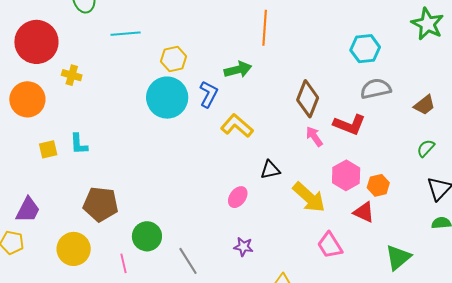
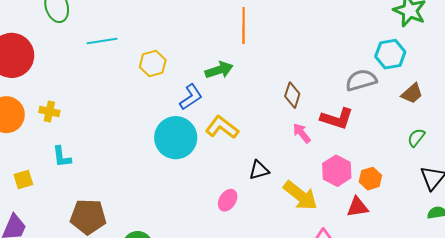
cyan hexagon: (365, 49) -> (390, 54), moved
yellow cross: (72, 75) -> (49, 111), moved
blue L-shape: (209, 94) -> (191, 97), turned 32
cyan circle: (167, 98) -> (176, 138), moved
brown diamond: (308, 99) -> (292, 95), size x0.7
yellow square: (48, 149) -> (23, 180), moved
red triangle: (364, 212) -> (357, 207), turned -30

